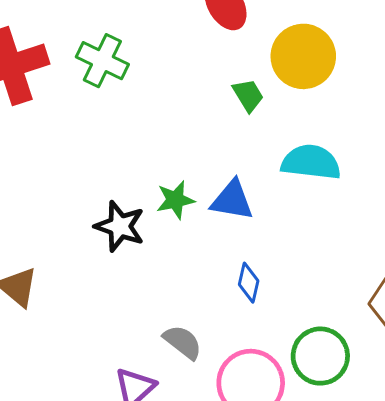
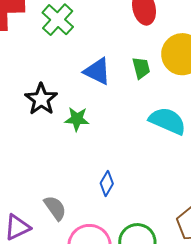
blue triangle: (232, 200) -> (97, 71), moved
black star: (120, 226) -> (41, 99), moved

